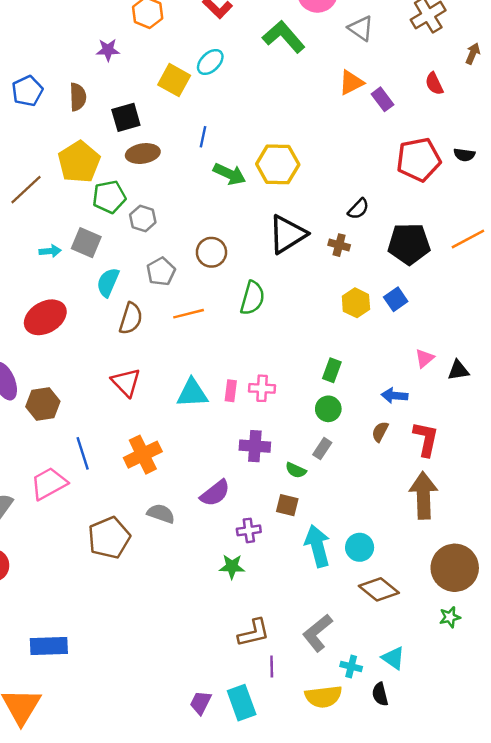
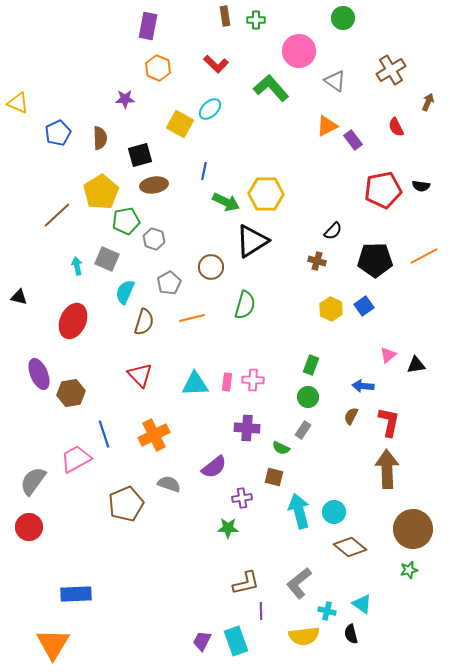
black triangle: (287, 234) -> (252, 241), moved
cyan arrow: (50, 251) -> (77, 266), turned -96
red ellipse: (45, 317) -> (73, 321), turned -36

